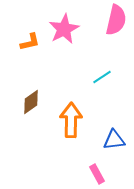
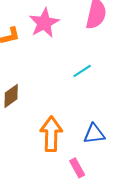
orange arrow: (71, 120) -> (51, 134), moved

